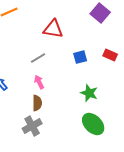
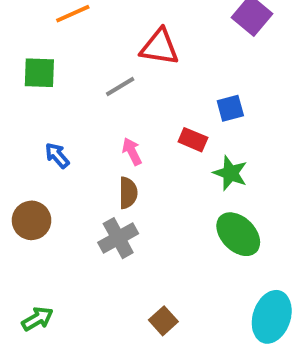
red rectangle: (110, 55) -> (193, 140), moved
blue square: (80, 57) -> (230, 108), moved
gray line: (38, 58) -> (120, 86), moved

